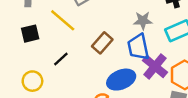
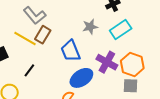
brown rectangle: (102, 43) -> (43, 35), moved
blue trapezoid: (138, 47) -> (71, 51), moved

